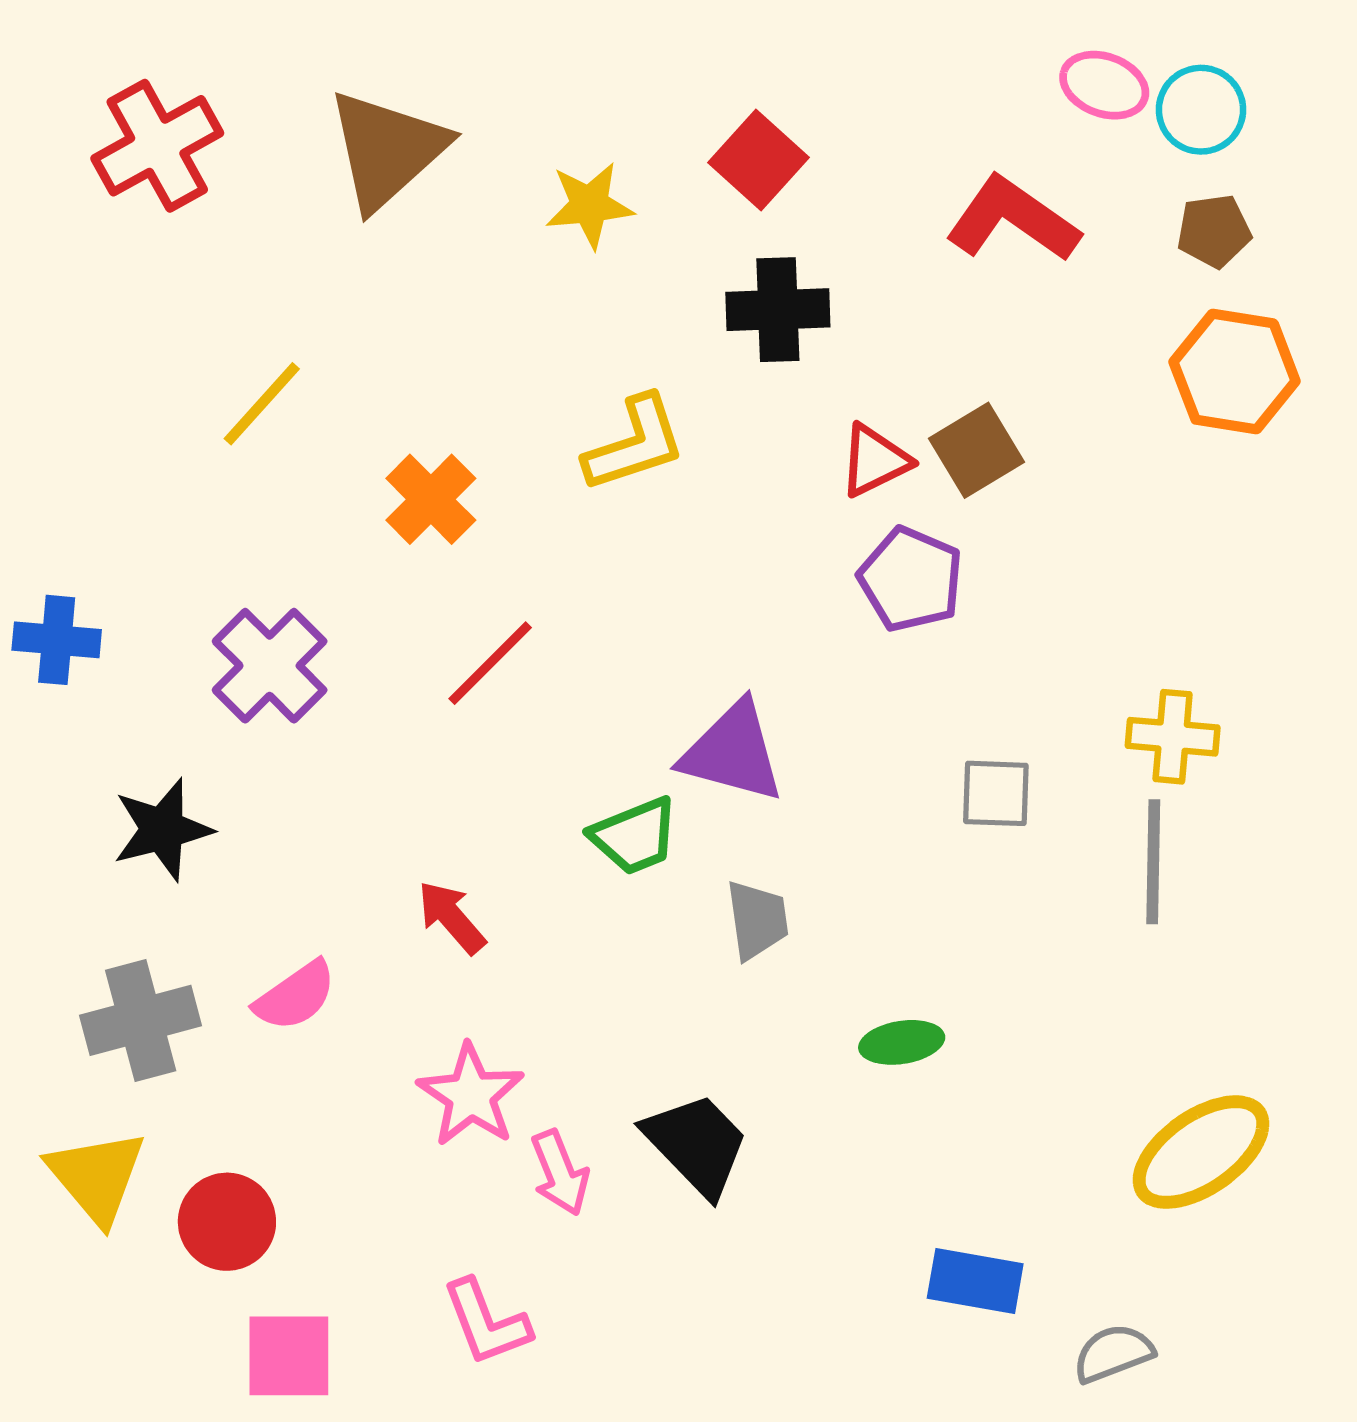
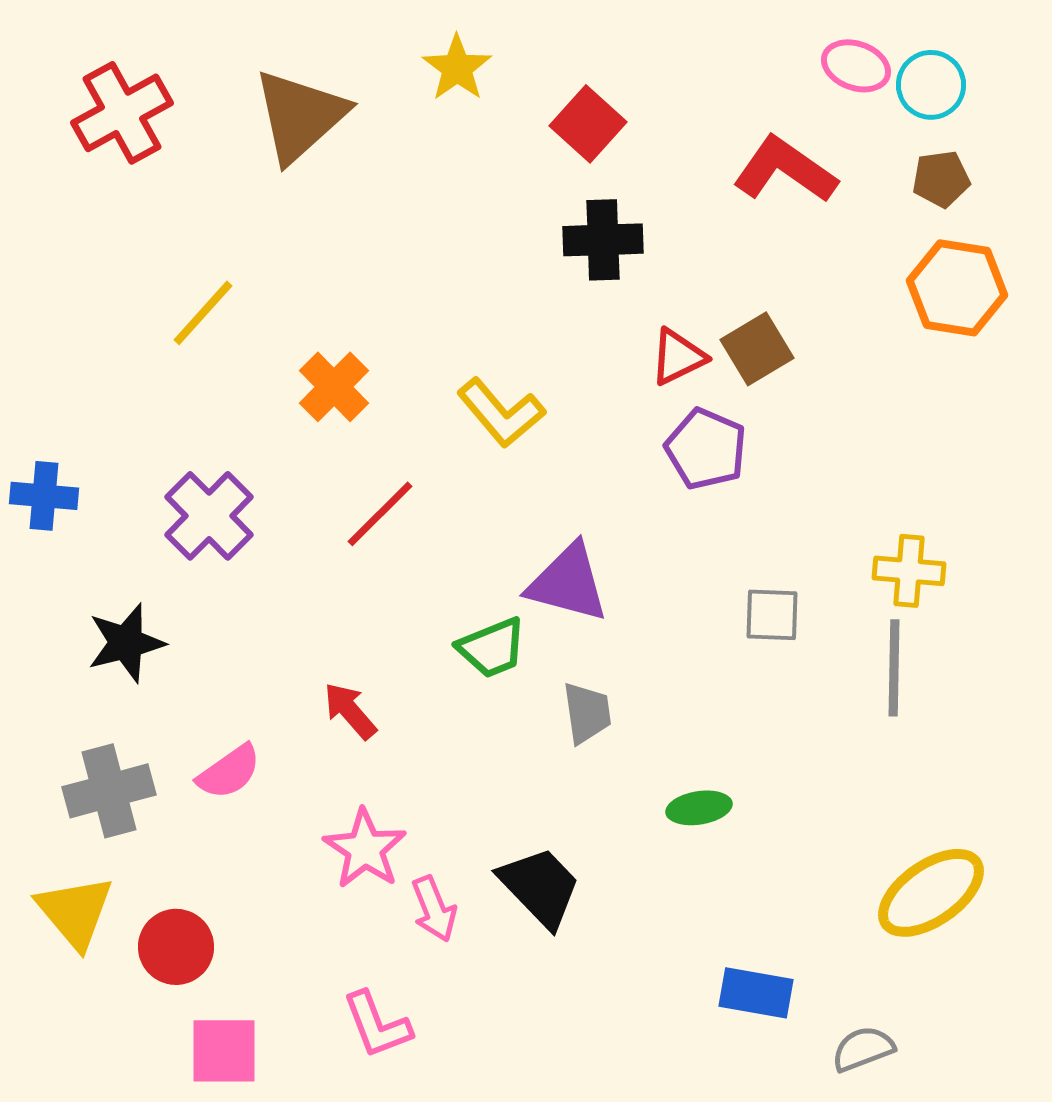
yellow star: (589, 205) -> (457, 68), moved, turned -30
yellow L-shape: (635, 444) -> (501, 413), moved, turned 68

